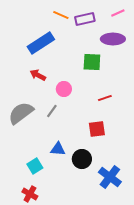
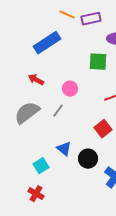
red arrow: (38, 75) -> (36, 80), moved
red square: (97, 129) -> (103, 129), turned -30
blue triangle: (58, 149) -> (64, 149), turned 35

